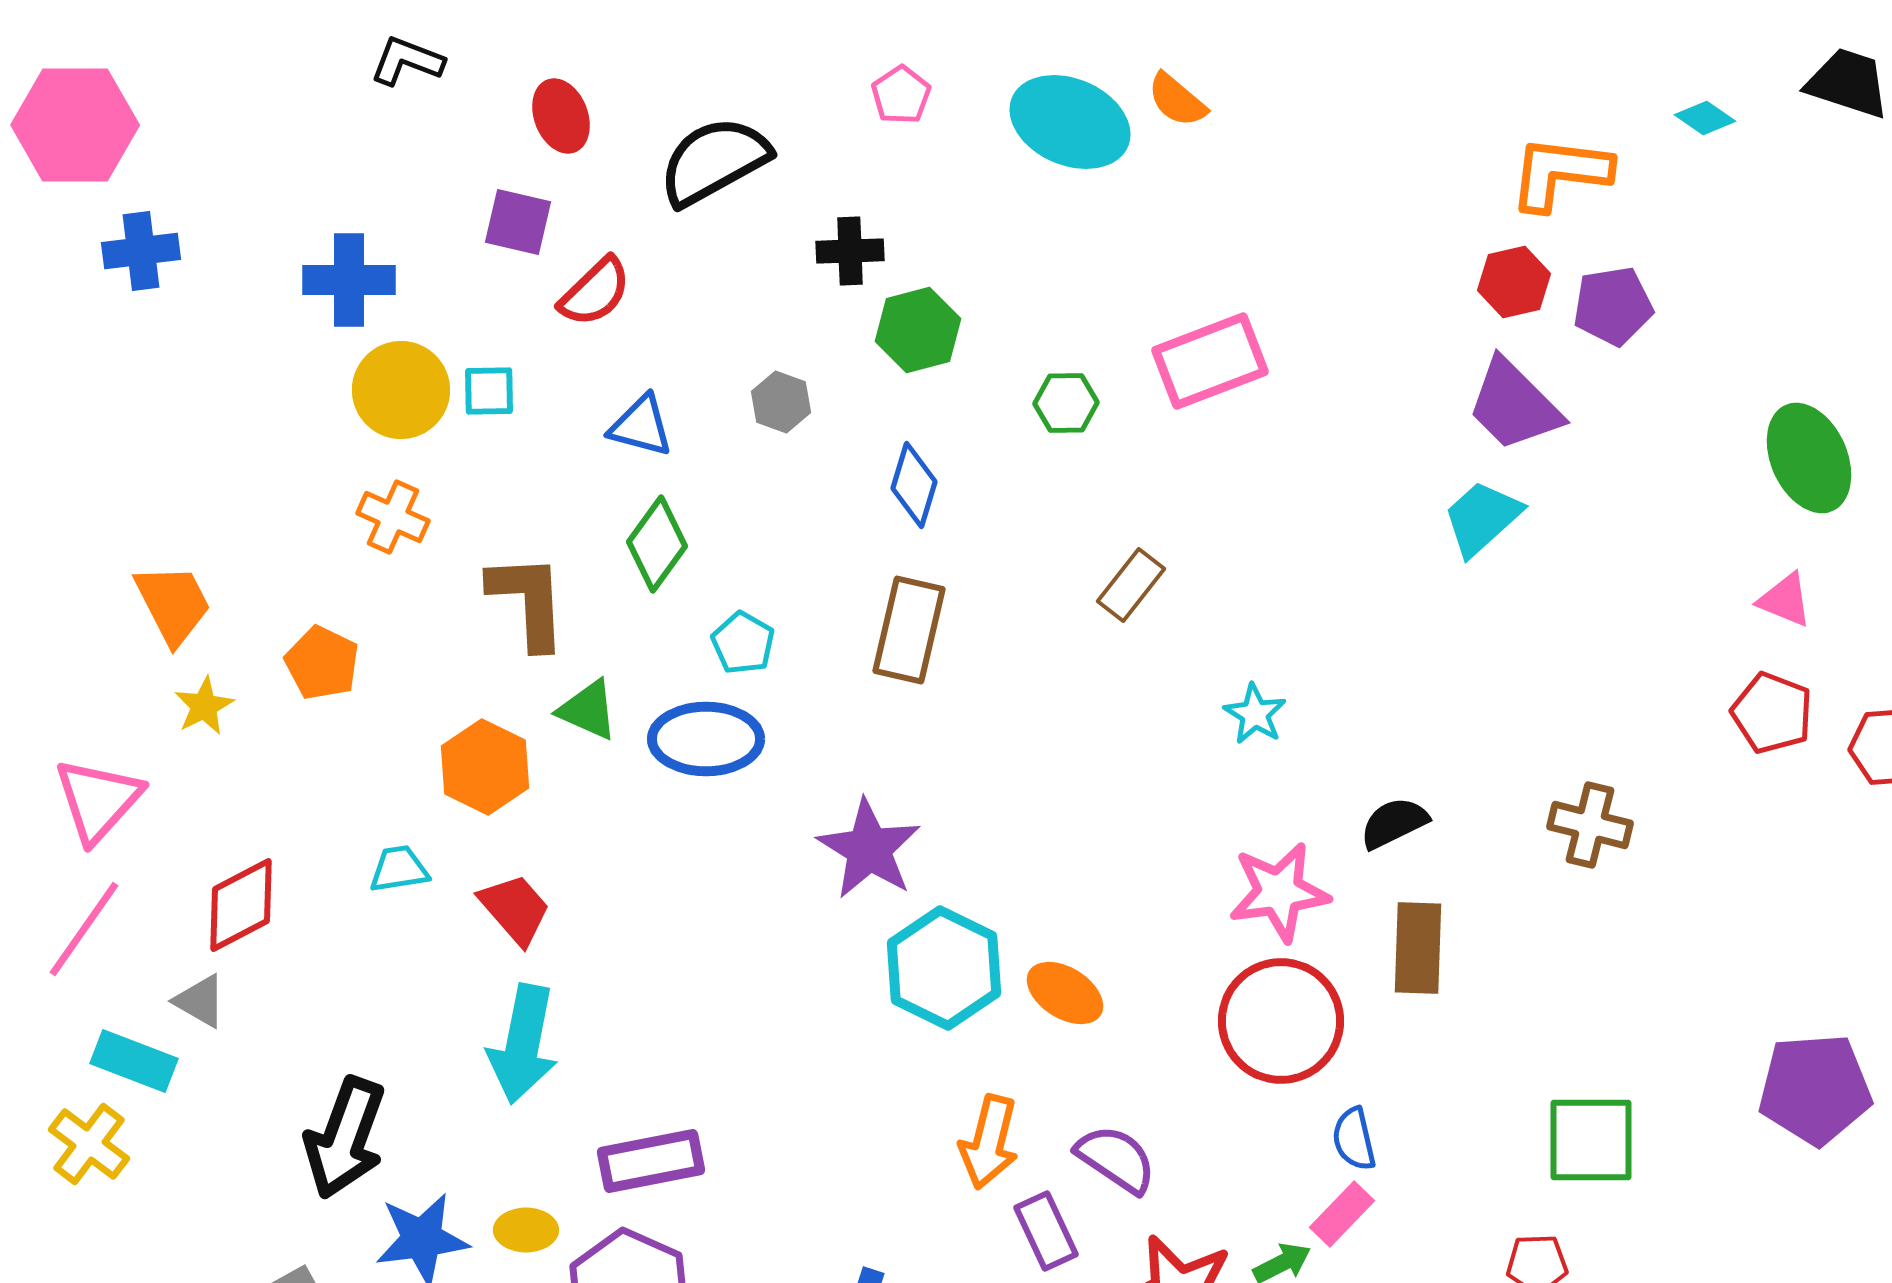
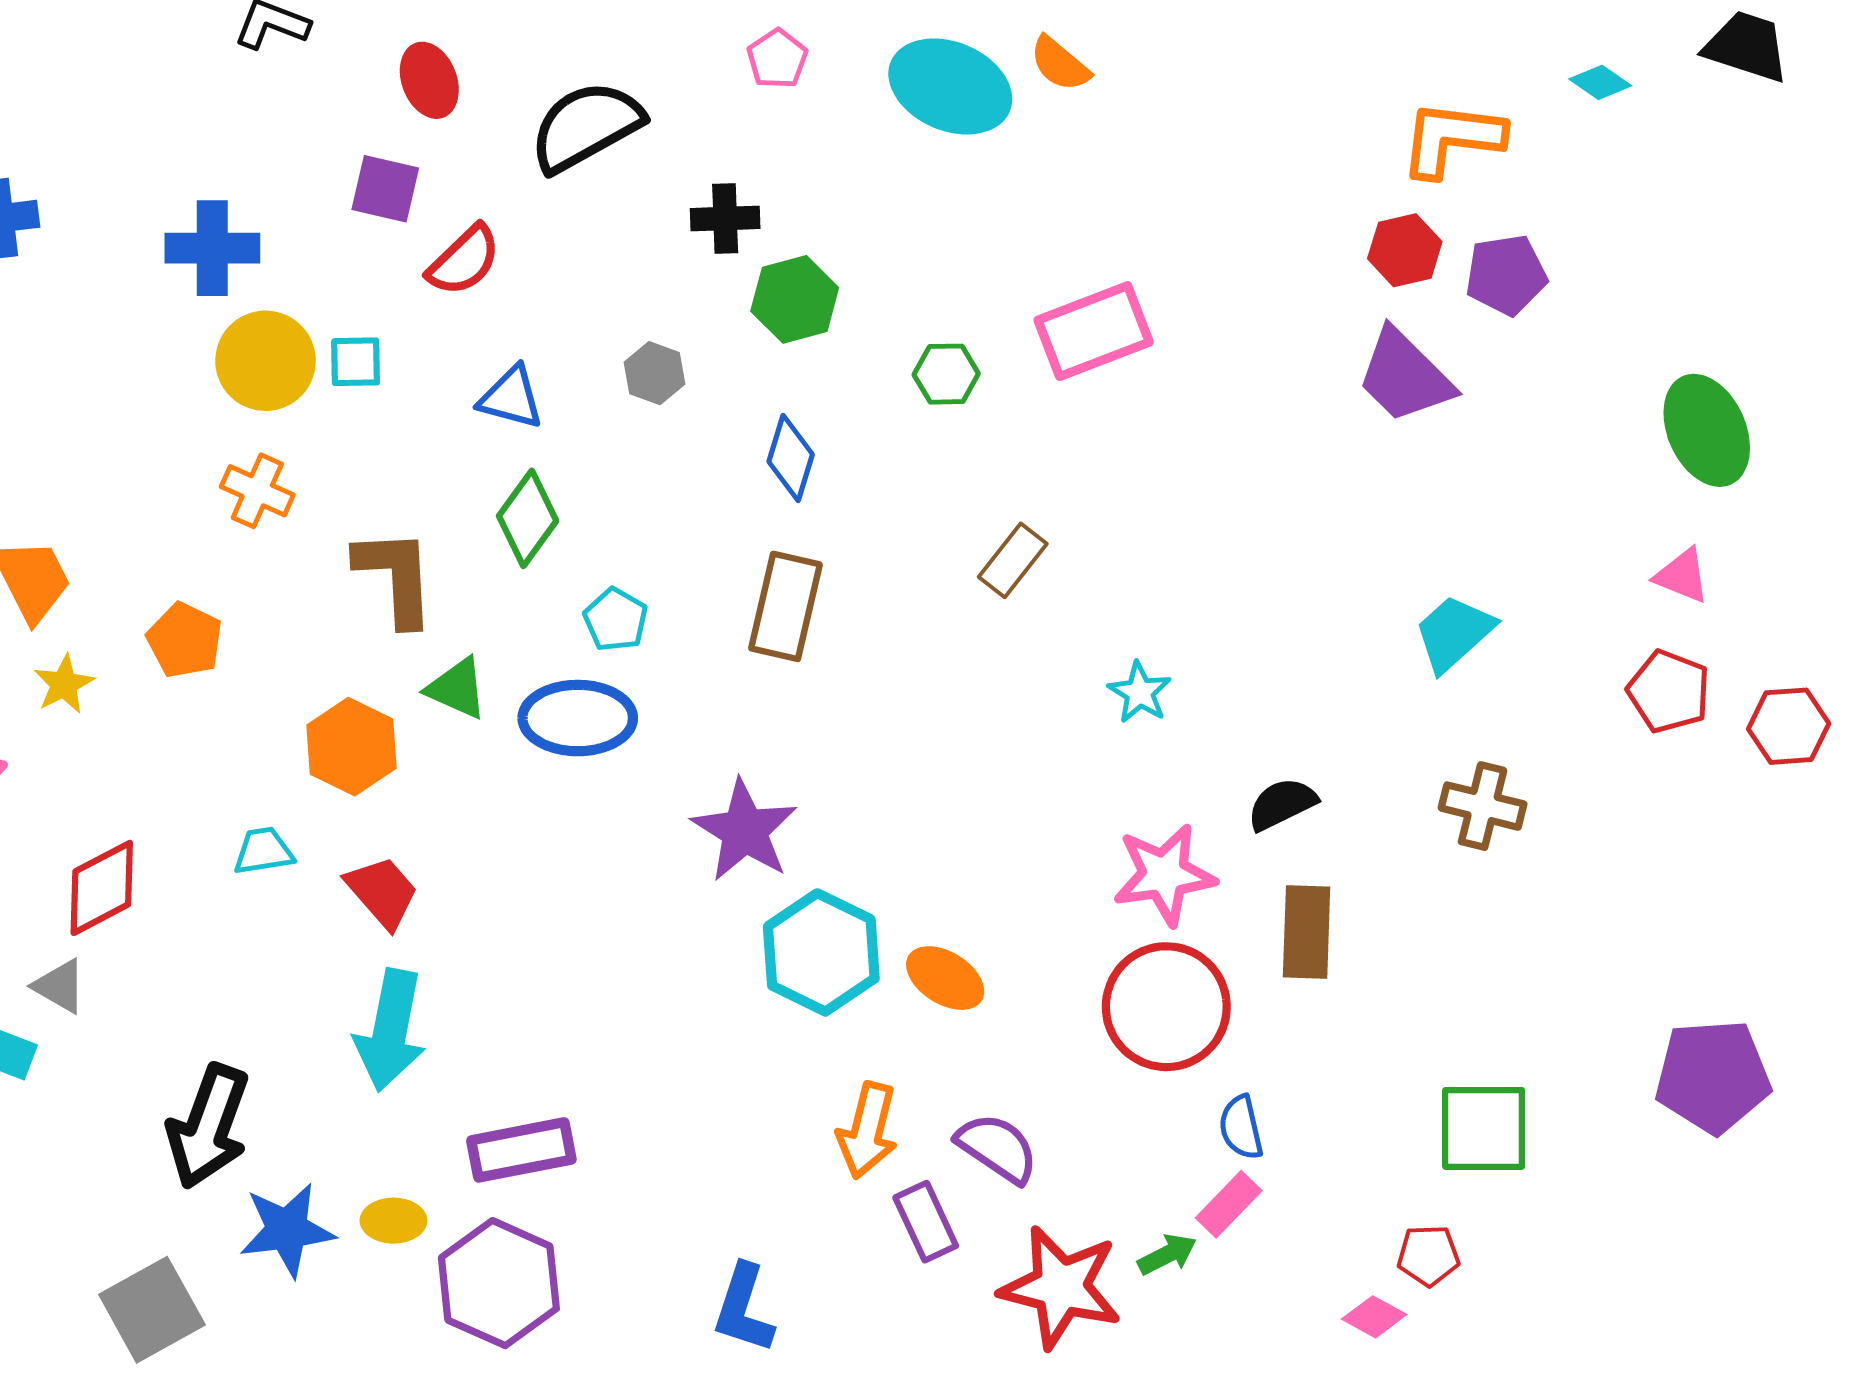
cyan trapezoid: (1482, 518) -> (1454, 633), moved

